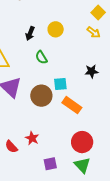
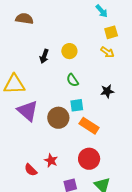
yellow square: (98, 12) -> (111, 32), turned 32
green semicircle: (41, 57) -> (73, 80), moved
red circle: (82, 142) -> (89, 159), moved

